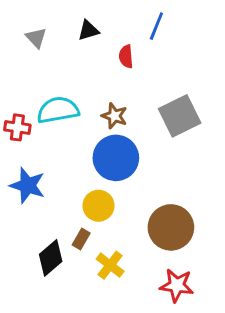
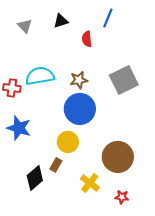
brown star: (114, 116) -> (79, 80), turned -30
yellow cross: (110, 265) -> (90, 183), moved
red star: (177, 285) -> (122, 197), size x0.6

